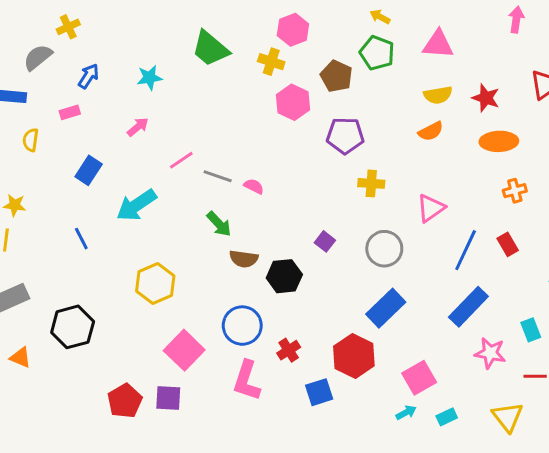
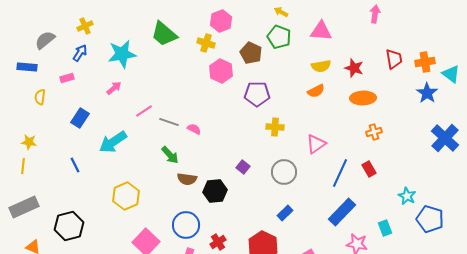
yellow cross: (68, 27) -> (85, 26), moved
cyan star: (149, 78) -> (122, 54), size x1.6
blue rectangle: (386, 308) -> (285, 213), size x0.6

